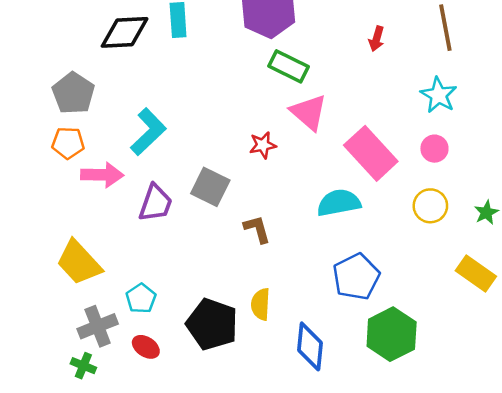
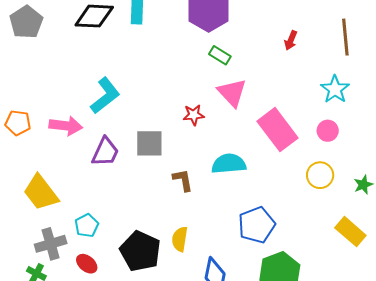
green rectangle: (289, 66) -> (220, 55), size x0.7
gray pentagon: (73, 93) -> (26, 22), moved
orange pentagon: (68, 143) -> (18, 123), moved
gray square: (210, 187) -> (149, 143), turned -32
cyan semicircle: (339, 203) -> (229, 164), moved

